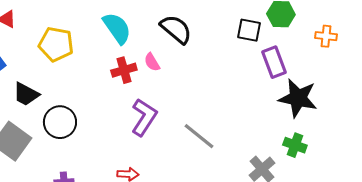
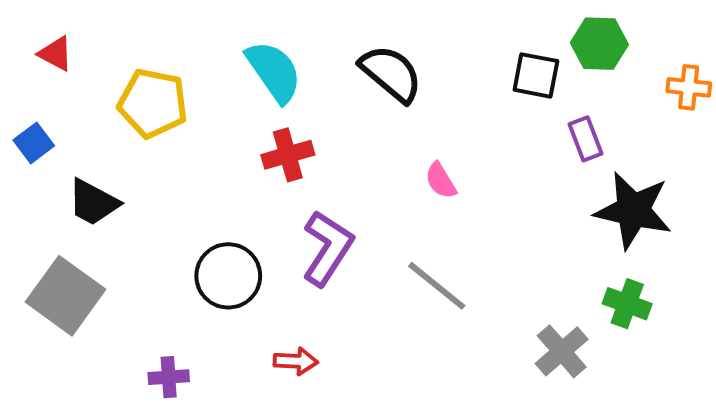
pink semicircle: (152, 62) -> (441, 181), moved
purple rectangle: (274, 62) -> (586, 139), size x0.7
black circle: (60, 122) -> (228, 276), moved

